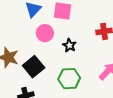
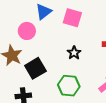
pink circle: (45, 33) -> (27, 31), moved

